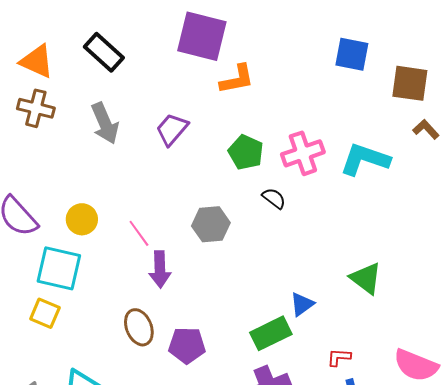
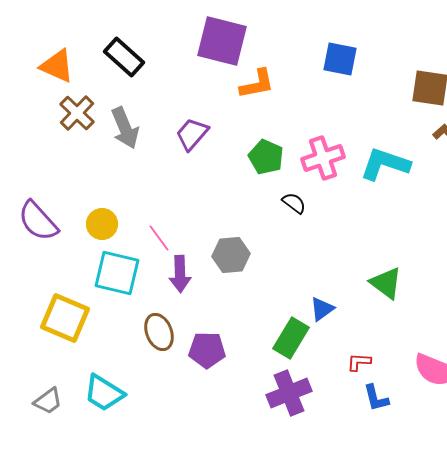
blue square: (352, 54) -> (340, 59), moved
brown cross: (36, 108) -> (77, 113), moved, turned 30
gray hexagon: (211, 224) -> (231, 255), moved
cyan square: (59, 268) -> (117, 273), moved
yellow square: (45, 313) -> (65, 318), size x1.6
green rectangle: (271, 333) -> (291, 338), turned -33

